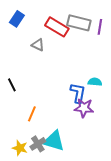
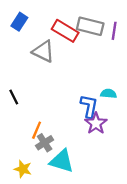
gray triangle: (38, 45) -> (43, 51), size x1.5
purple star: (84, 108) -> (96, 123), turned 30
gray cross: (38, 144) -> (45, 143), moved

